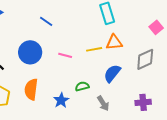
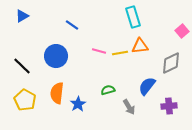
pink line: (65, 55) -> (99, 51), moved
blue semicircle: (112, 73) -> (147, 86), moved
blue star: (61, 100) -> (78, 104), moved

